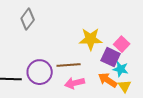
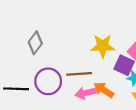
gray diamond: (28, 19) -> (35, 43), moved
orange arrow: (108, 80) -> (104, 90), moved

